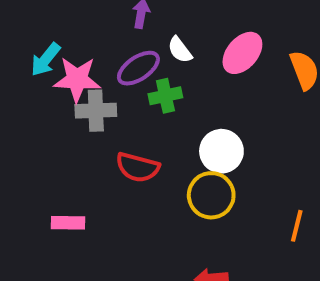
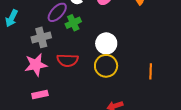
pink star: (77, 79) -> (36, 65), moved

